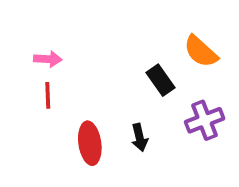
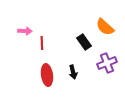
red line: (48, 95) -> (42, 43), moved

